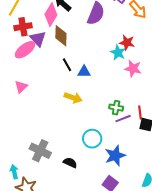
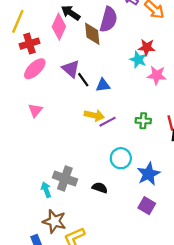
brown diamond: (61, 36) -> (92, 34), moved
purple triangle: (38, 39) -> (71, 69), moved
purple line: (123, 119) -> (107, 122), moved
cyan arrow: (14, 172) -> (46, 190), moved

